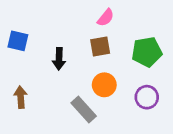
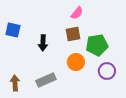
green pentagon: (147, 52) -> (97, 45), moved
brown arrow: (21, 97) -> (15, 83), moved
gray rectangle: (84, 110) -> (46, 80), moved, turned -72

